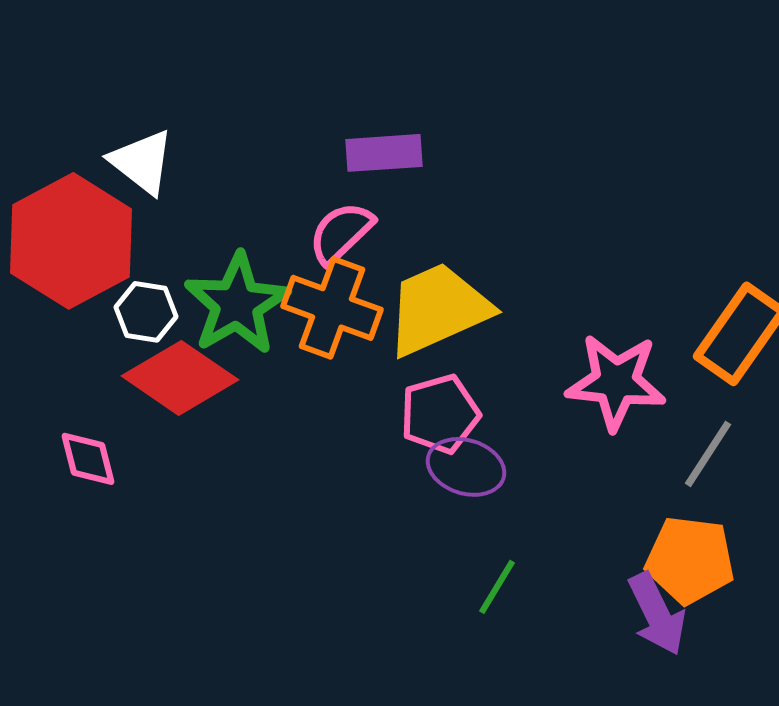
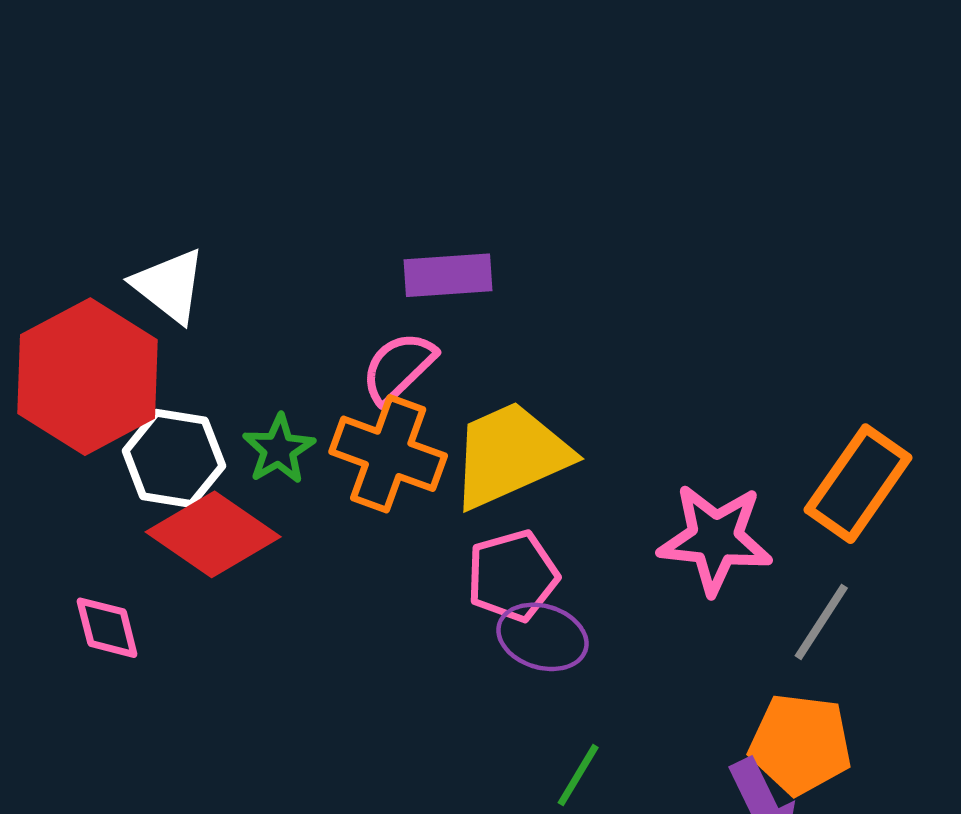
green star: (237, 304) -> (279, 449), size x0.6
white hexagon: (146, 312) -> (174, 458), size x1.4

